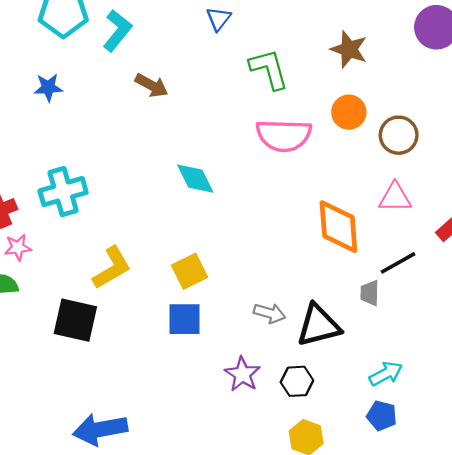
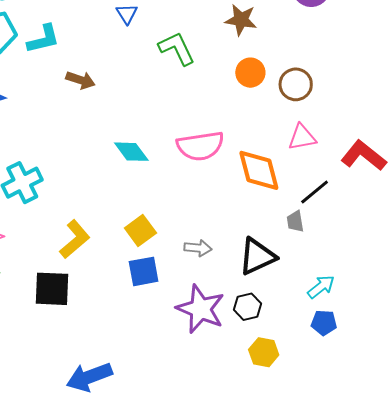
cyan L-shape: (117, 31) -> (43, 39), turned 48
pink semicircle: (284, 135) -> (200, 146), moved
gray arrow: (270, 313) -> (198, 248), moved
purple star: (242, 374) -> (201, 309), size x1.6

